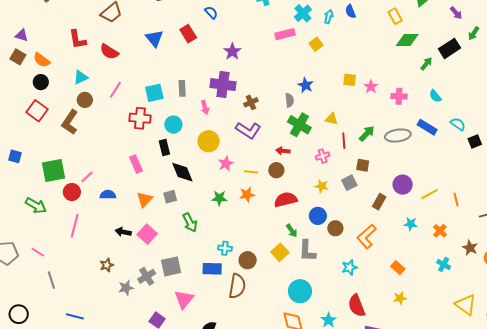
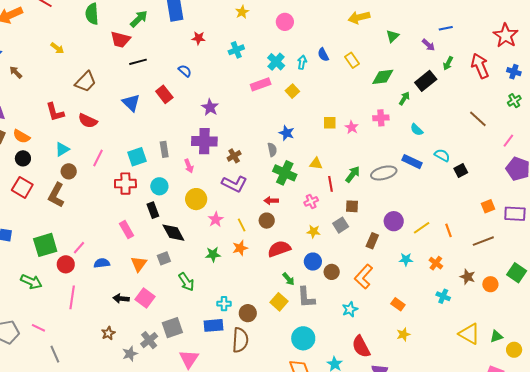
yellow rectangle: (395, 16) -> (352, 60), moved
pink cross: (399, 96) -> (381, 118), moved
yellow line: (251, 172) -> (242, 225), turned 64

